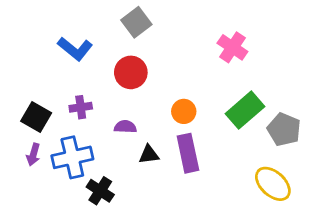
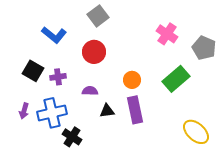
black square: (36, 117) -> (33, 71), moved
gray pentagon: (284, 130) -> (204, 48), moved

